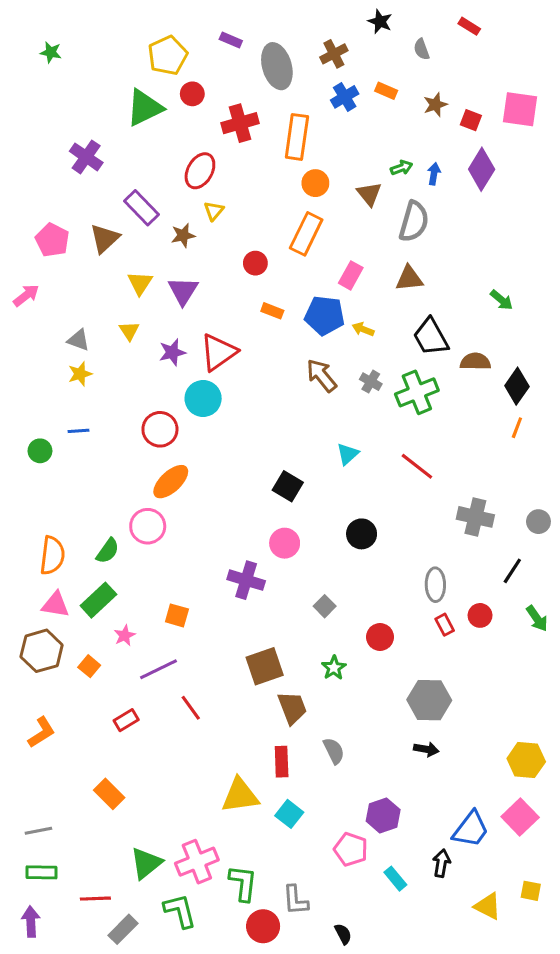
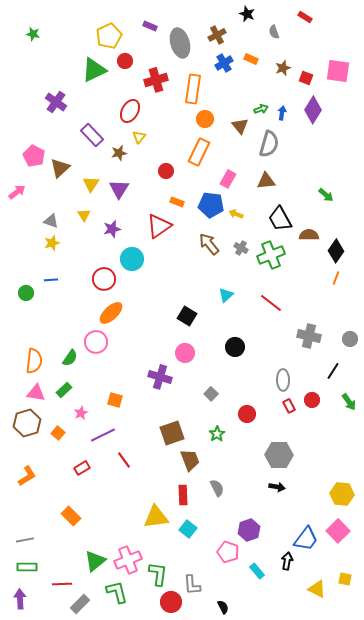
brown triangle: (105, 238) -> (60, 168), moved
red triangle: (218, 352) -> (159, 226), moved
green rectangle: (98, 600) -> (64, 390), size x0.7

